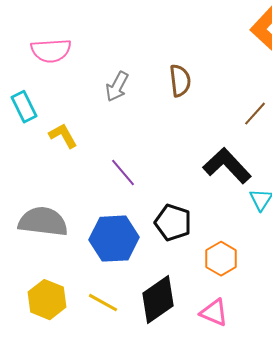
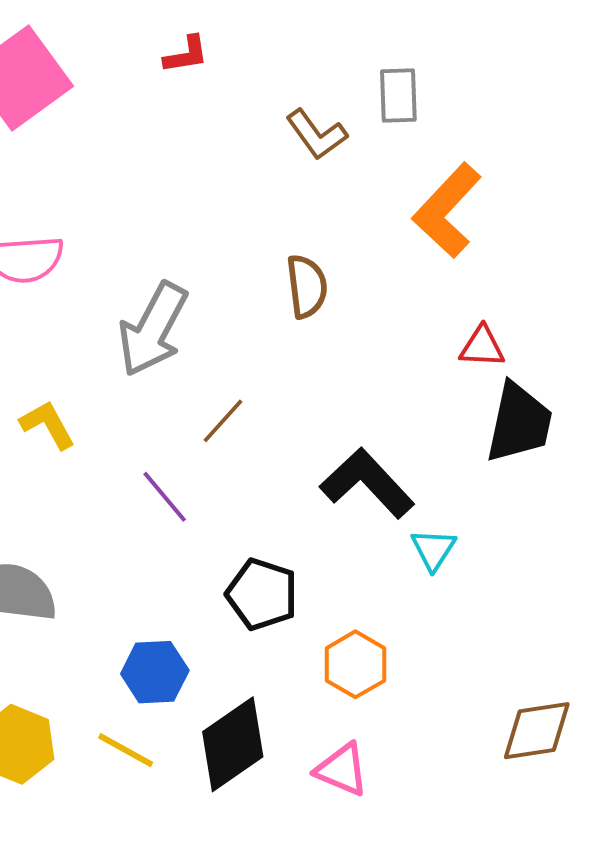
brown semicircle: (180, 81) -> (307, 286), moved
gray arrow: (117, 87) -> (153, 329), size x1.6
brown line: (255, 114) -> (223, 421), moved
blue hexagon: (114, 239) -> (155, 672), moved, size x0.7

